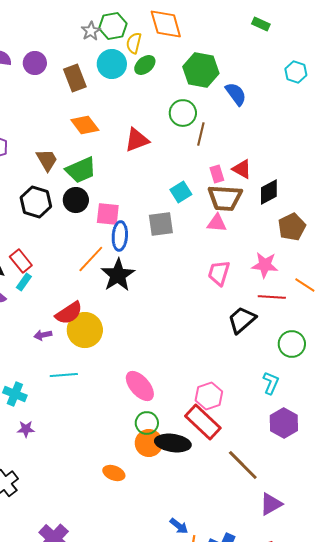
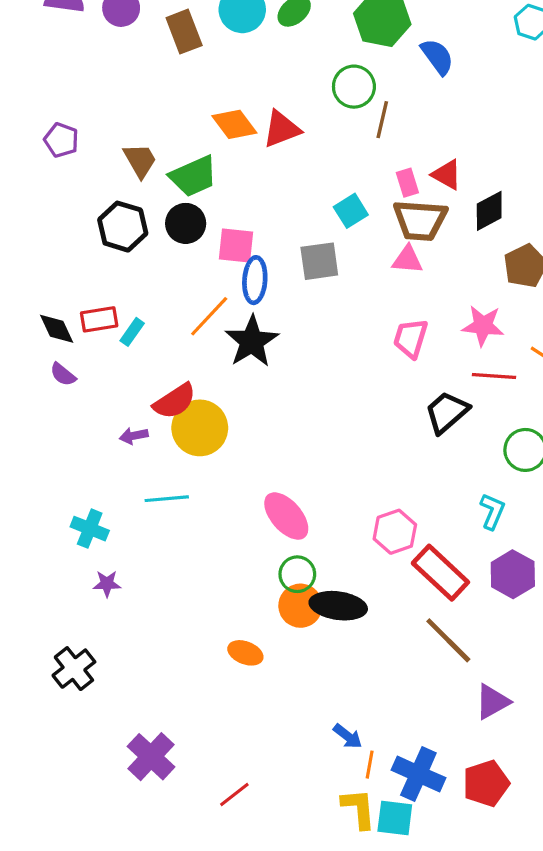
orange diamond: (85, 125) -> (234, 124), moved
red rectangle: (21, 261) -> (99, 319), turned -60
cyan rectangle: (24, 282) -> (132, 332), moved
red rectangle: (203, 422) -> (440, 573), moved

